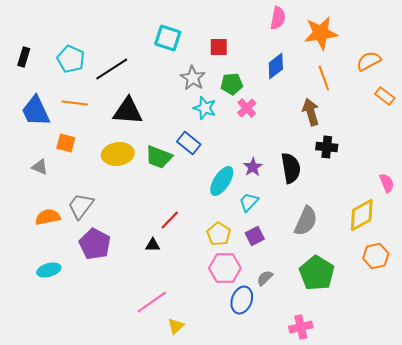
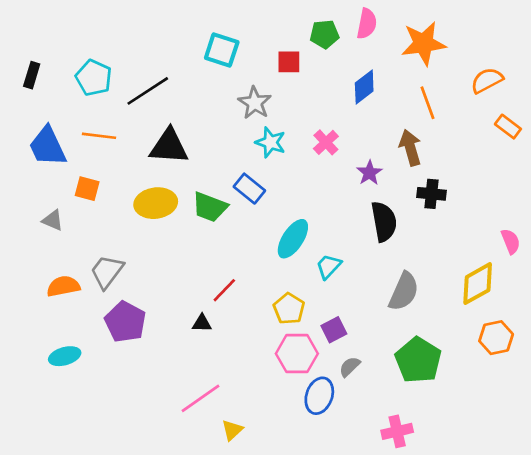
green pentagon: (232, 84) -> (325, 34), moved
purple star: (253, 167) -> (369, 173), moved
purple square: (255, 236) -> (334, 330), moved

